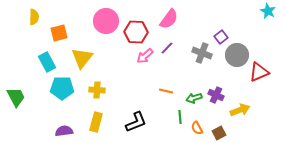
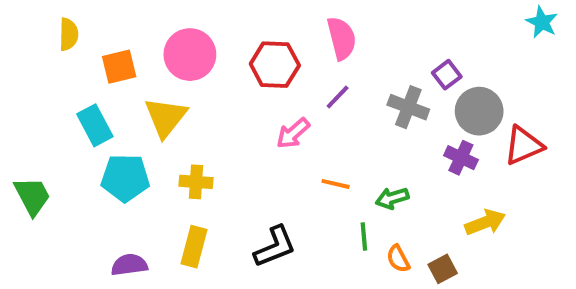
pink semicircle: (169, 19) -> (342, 38), turned -50
pink circle: (106, 21) -> (190, 55), moved
pink arrow: (145, 56) -> (293, 133), moved
purple cross: (216, 95) -> (461, 158), moved

